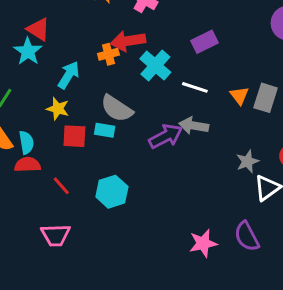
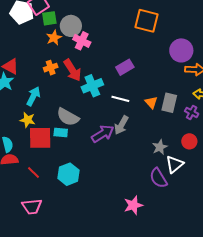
red arrow: (128, 41) -> (72, 70), turned -110
orange cross: (108, 54) -> (51, 68), moved
cyan cross: (155, 66) -> (92, 86), turned 30
gray arrow: (194, 126) -> (121, 125), turned -66
red square: (74, 136) -> (40, 138), size x1.4
purple semicircle: (247, 236) -> (158, 178), moved

